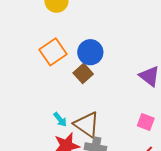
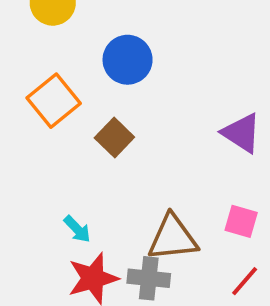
blue circle: (90, 52) -> (128, 60), moved
brown triangle: (87, 124) -> (173, 238), moved, turned -36

